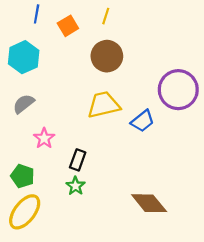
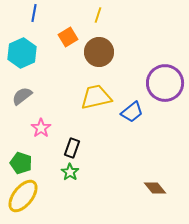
orange square: (68, 26) -> (68, 37), moved
brown diamond: (149, 203) -> (155, 188), moved, size x0.7

